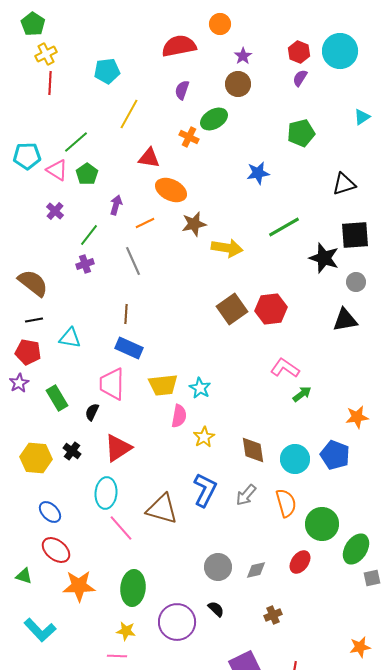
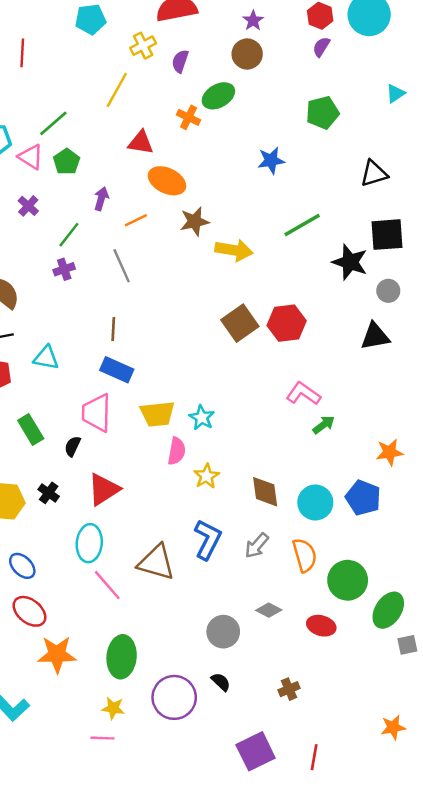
yellow cross: (46, 54) -> (143, 46), moved
cyan pentagon: (107, 71) -> (90, 19), moved
red ellipse: (300, 562) -> (321, 626), turned 70
gray diamond: (256, 570) -> (269, 610), moved, turned 40

